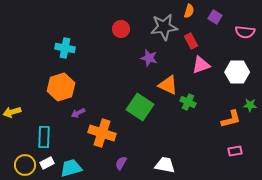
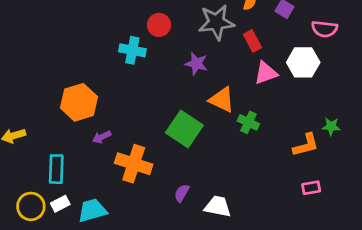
cyan cross: (65, 48) -> (132, 50), moved
white hexagon: (237, 72) -> (303, 62), moved
purple semicircle: (121, 163) -> (182, 193), moved

